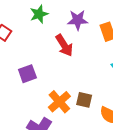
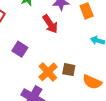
purple square: (27, 74) -> (20, 49), turned -35

